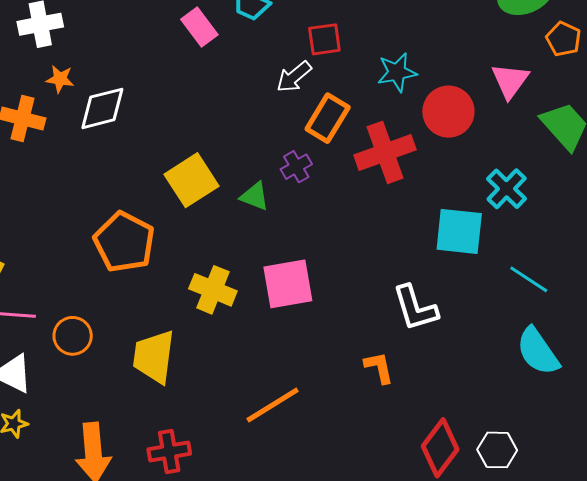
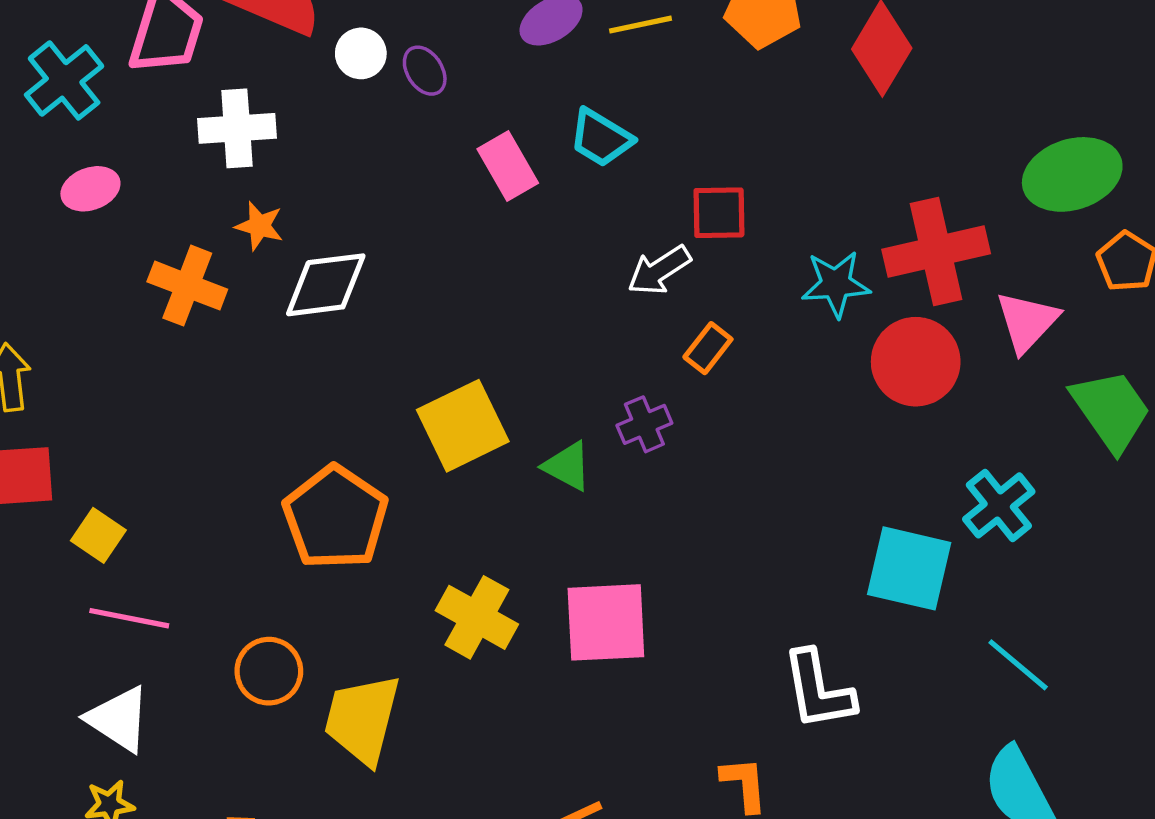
orange rectangle: (328, 118) -> (708, 348), size x0.6
red cross: (385, 152) -> (936, 251), moved
orange circle: (73, 336) -> (269, 671), moved

